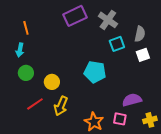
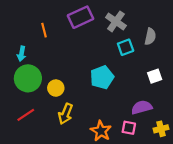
orange line: (26, 28) -> (44, 30), moved
white square: (143, 55) -> (155, 76), moved
cyan pentagon: (95, 72) -> (102, 77), turned -30
green circle: (26, 73) -> (28, 78), size x1.6
red line: (35, 104) -> (26, 115), moved

